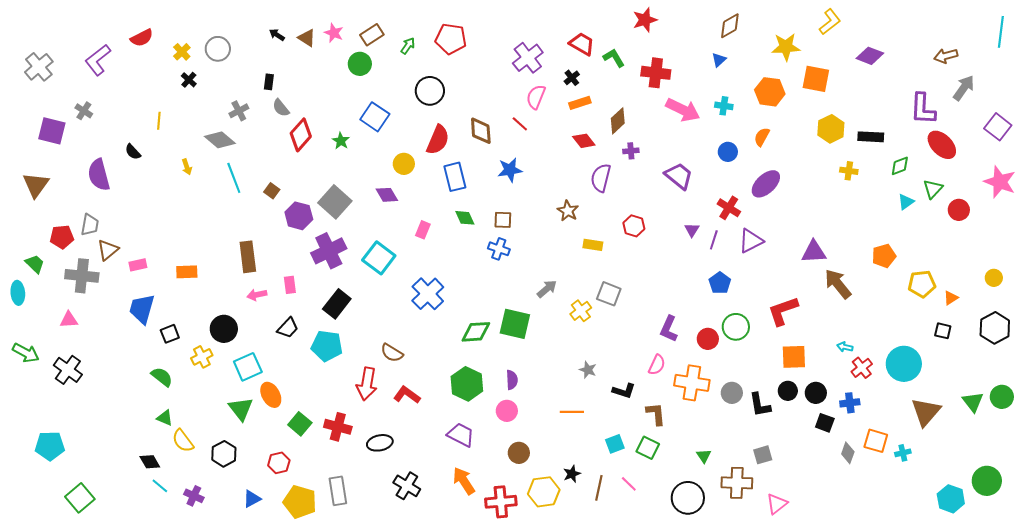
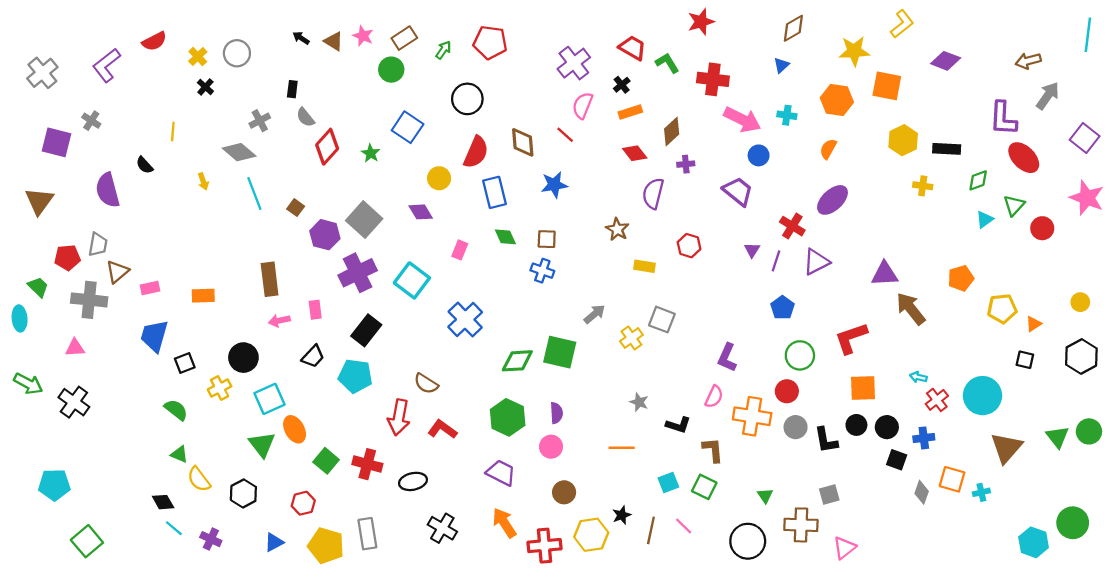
blue circle: (728, 152) -> (759, 155), moved
red circle: (708, 339) -> (787, 391), moved

